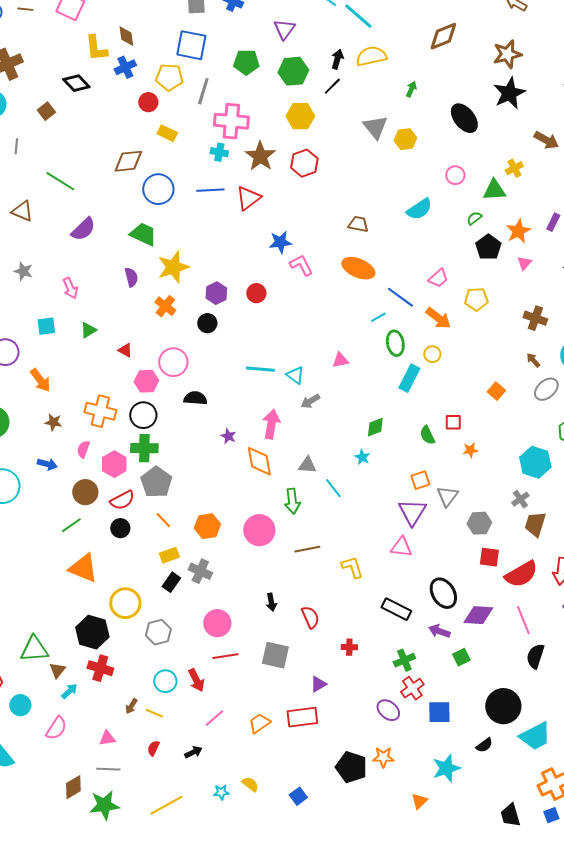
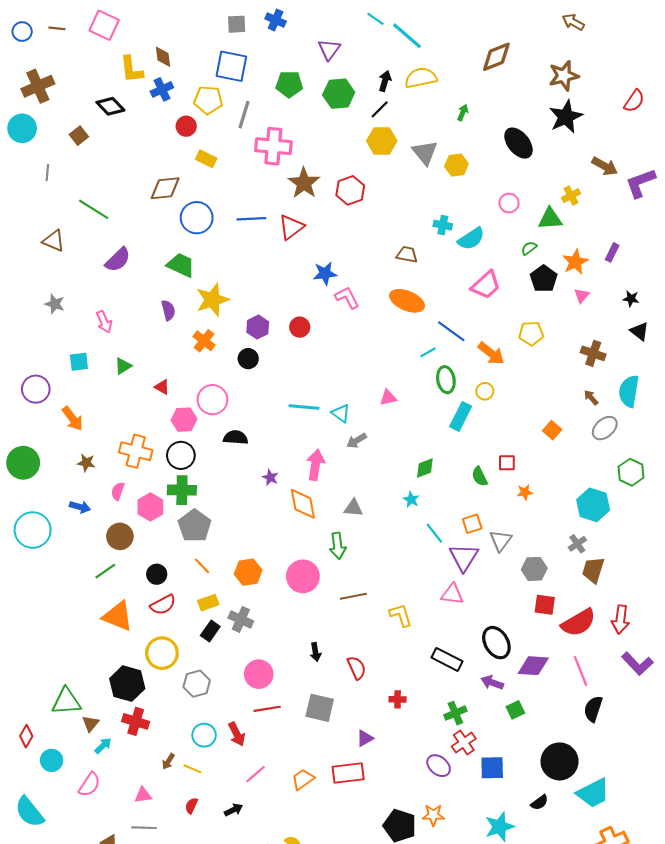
yellow hexagon: (300, 116) -> (382, 141), moved
cyan cross: (219, 152) -> (443, 225), moved
pink trapezoid: (438, 278) -> (486, 285), moved, size x1.4
cyan line: (333, 488) -> (434, 533), moved
red semicircle: (122, 500) -> (163, 605), moved

